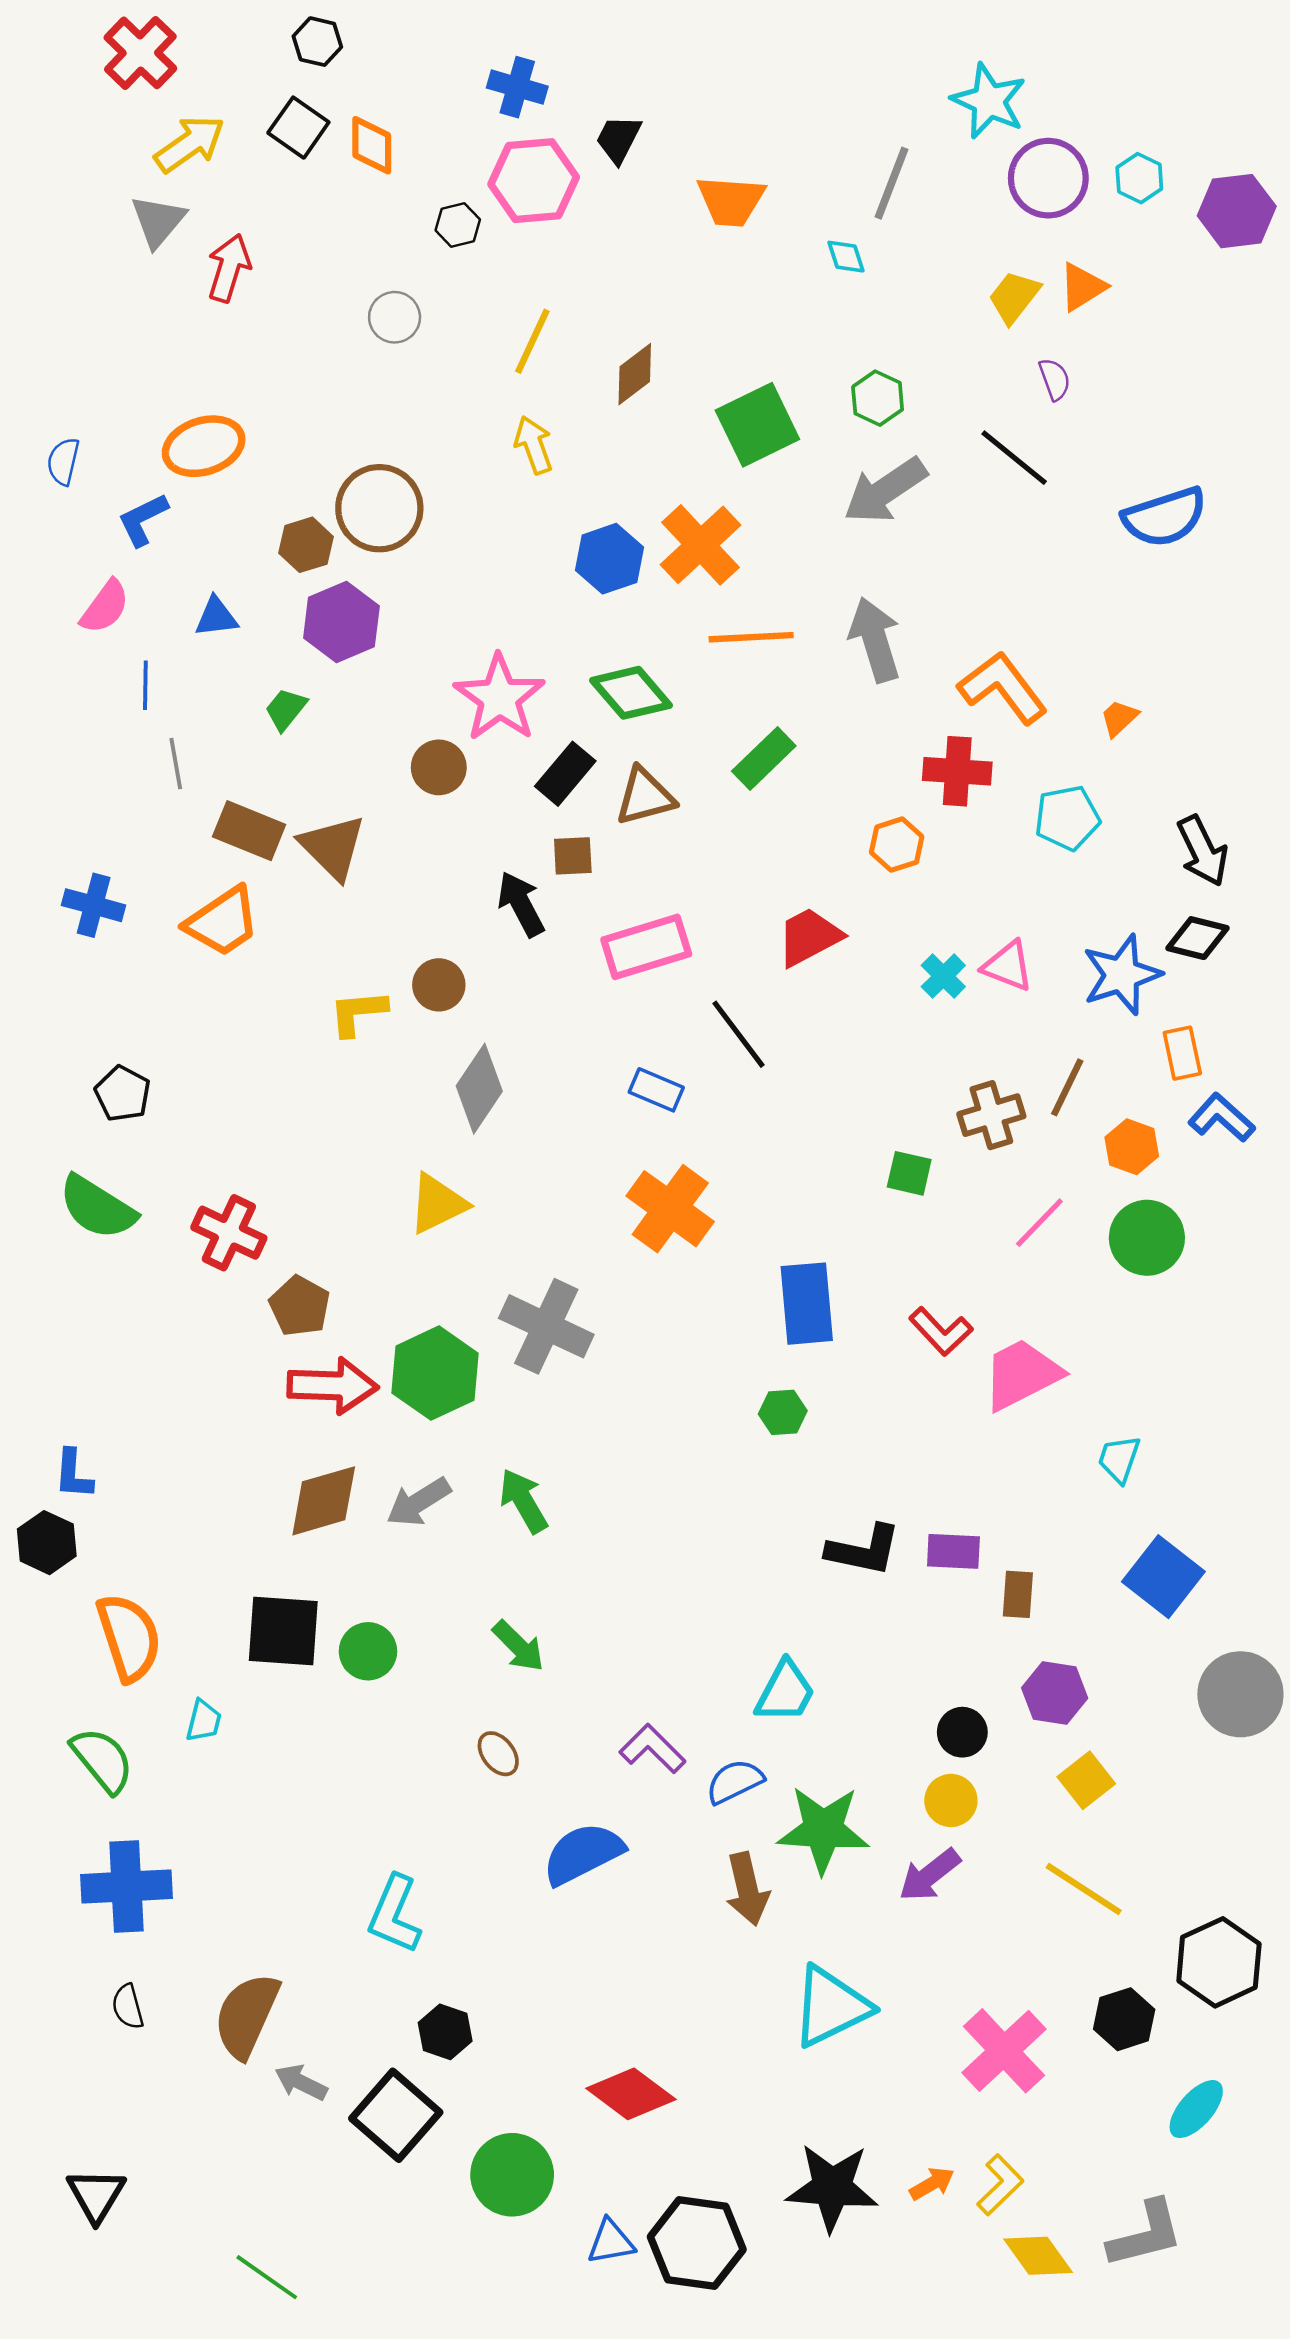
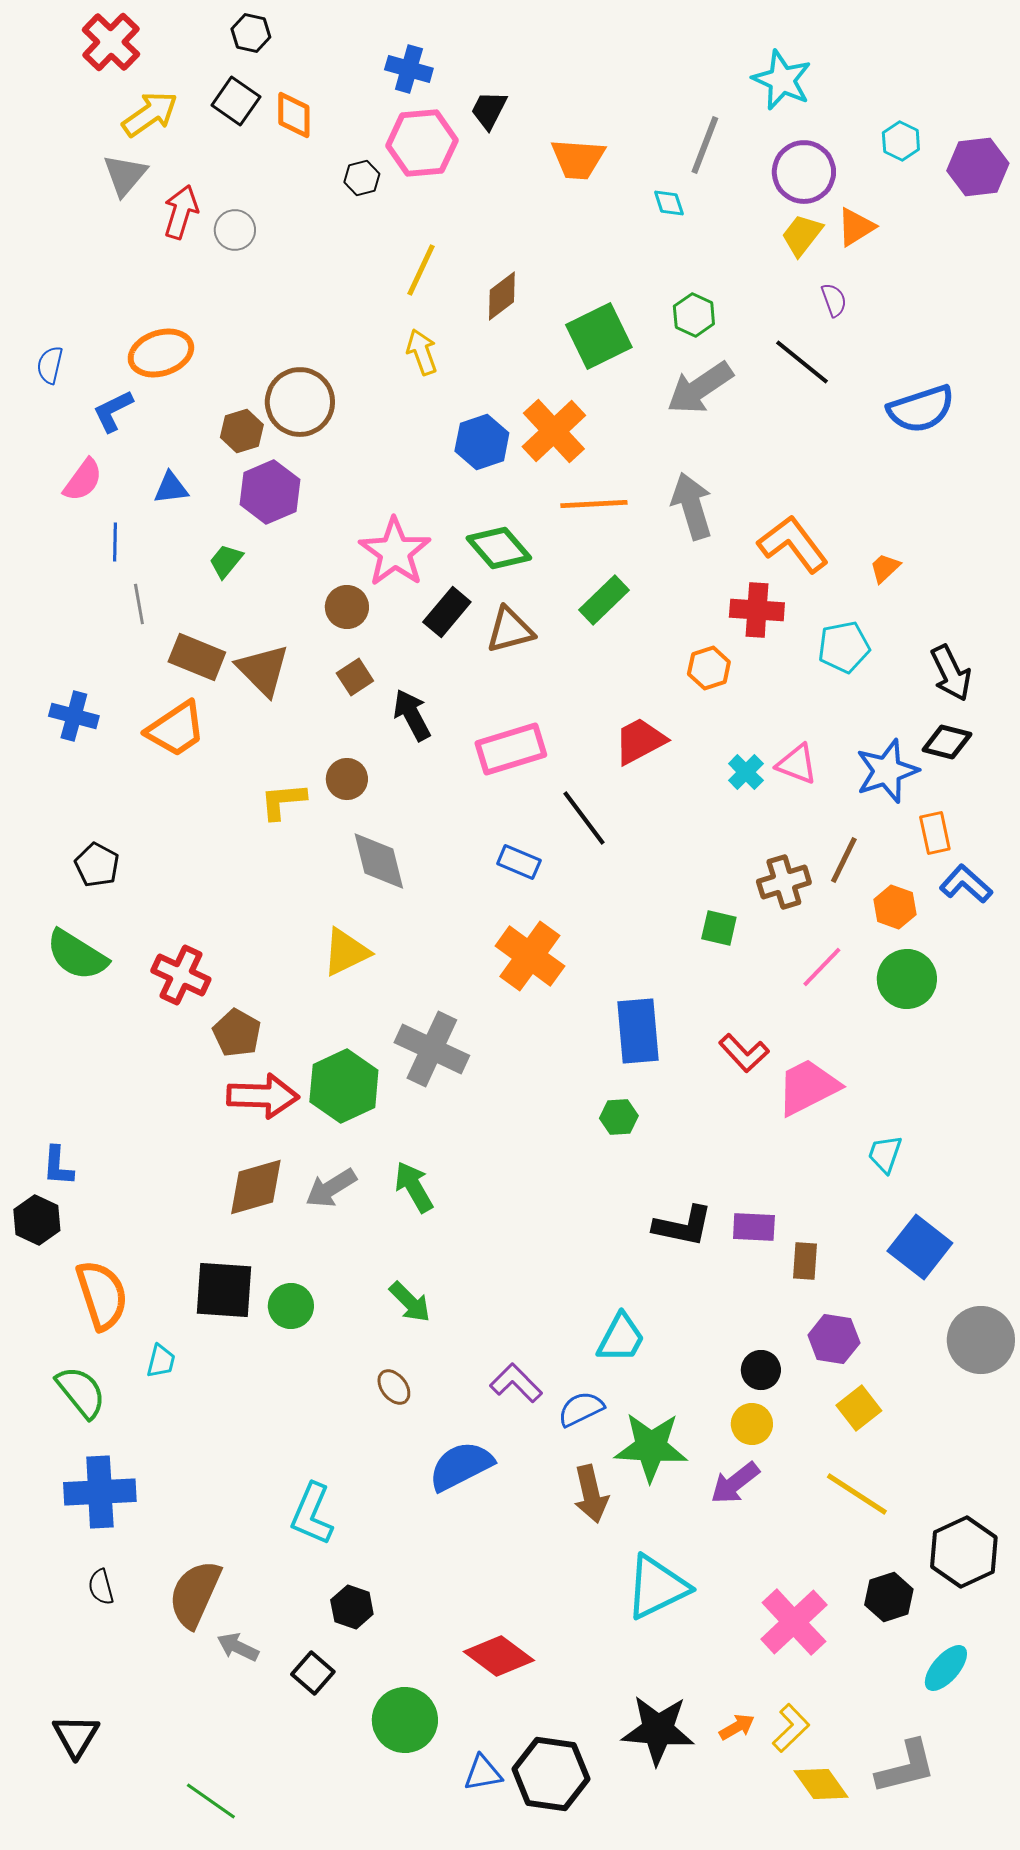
purple circle: (1048, 178) -> (804, 172), moved
gray circle: (395, 317) -> (235, 230), moved
brown square: (573, 856) -> (355, 677), moved, turned -30
gray diamond: (479, 1089) -> (379, 861), turned -48
black square: (396, 2115) -> (313, 1673), size x0.6

